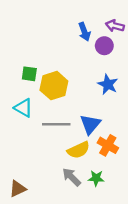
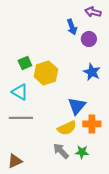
purple arrow: (115, 26) -> (93, 12), moved
green square: (29, 74) -> (25, 63), turned -32
gray line: (56, 124) -> (21, 118), moved
orange cross: (108, 145) -> (92, 124), turned -30

